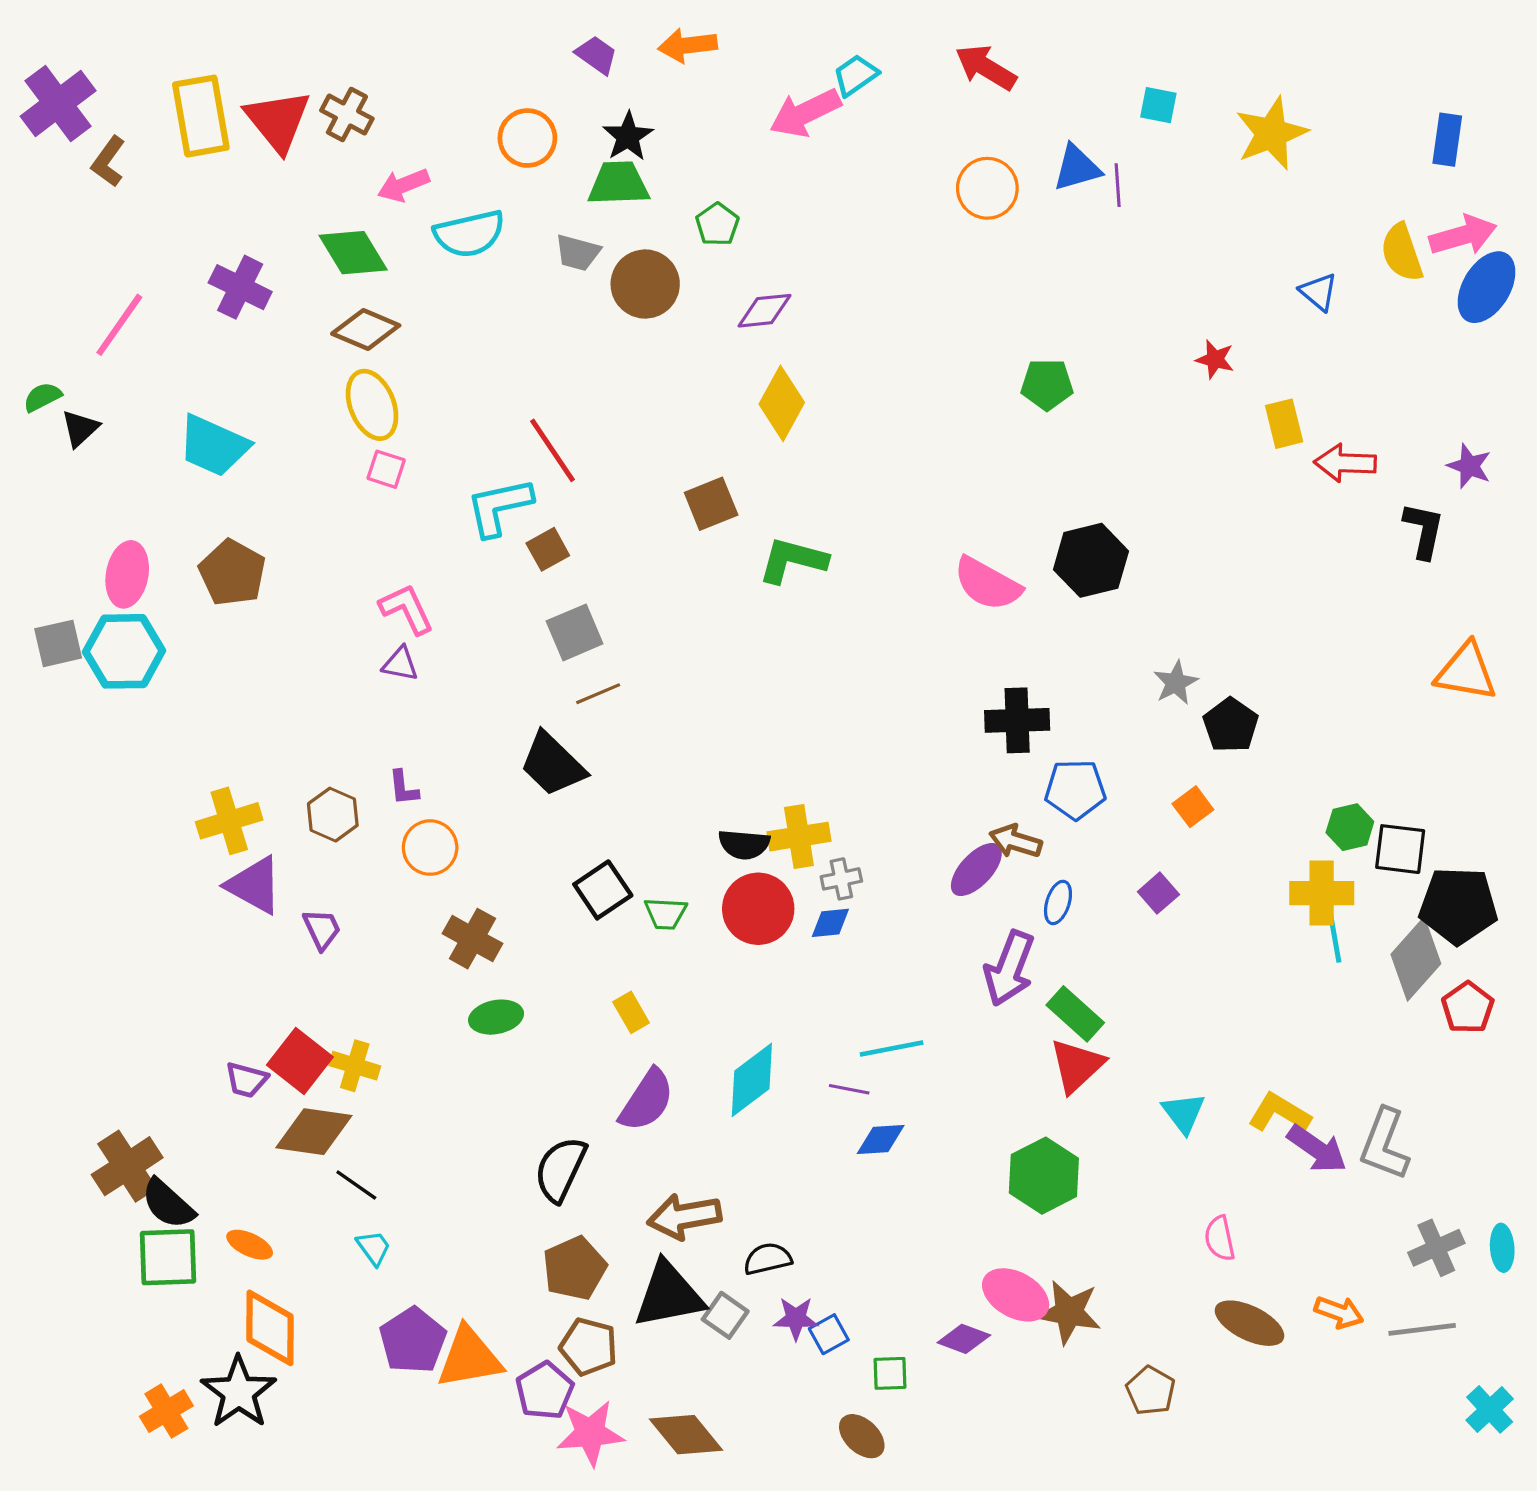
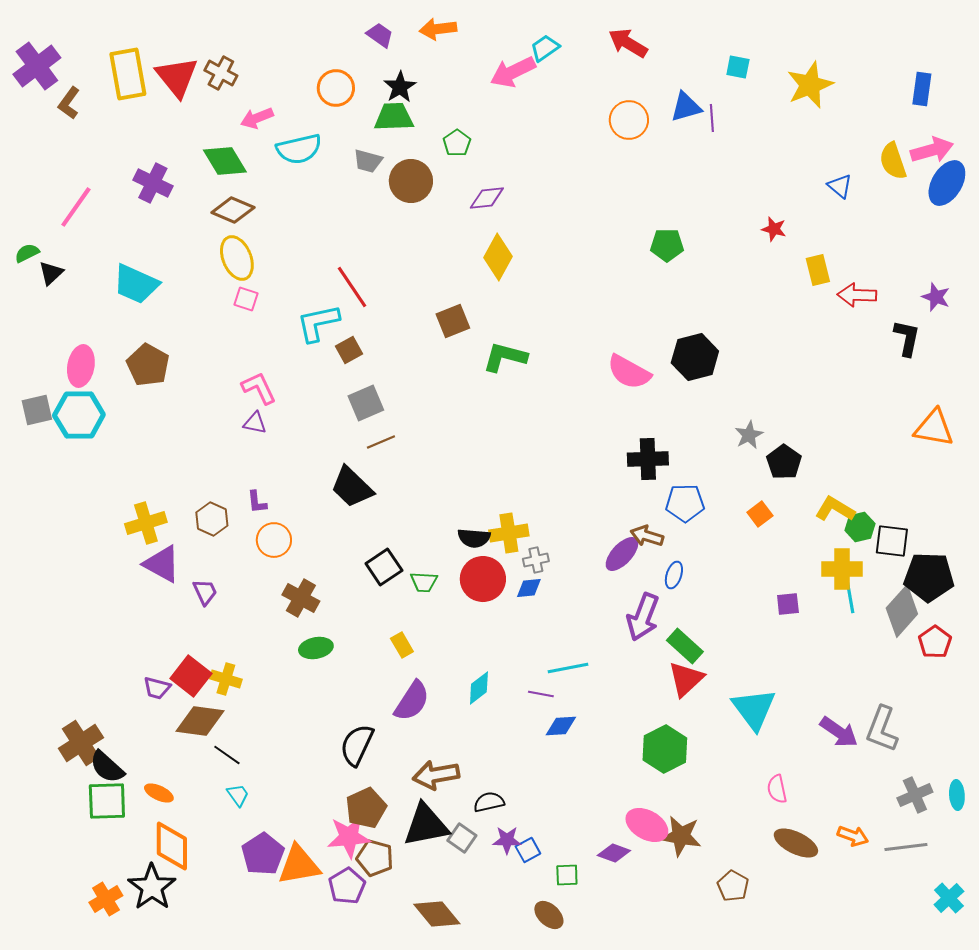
purple square: (1158, 893) -> (788, 604), moved, turned 35
cyan diamond: (752, 1080) -> (479, 688), size x0.7
cyan triangle: (1184, 1113) -> (754, 709), size x1.6
yellow L-shape: (1279, 1113) -> (835, 509), moved
pink star: (590, 1433) -> (349, 837), moved

